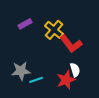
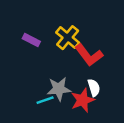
purple rectangle: (25, 24) -> (31, 40), moved, turned 56
gray star: (21, 71) -> (59, 89), moved

